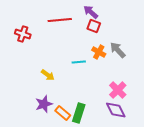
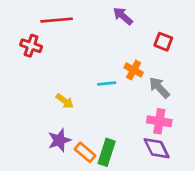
red line: (60, 20) -> (57, 20), moved
red square: (94, 26) -> (163, 42), moved
gray arrow: (118, 50) -> (159, 88), moved
pink cross: (118, 90) -> (159, 121), turned -36

